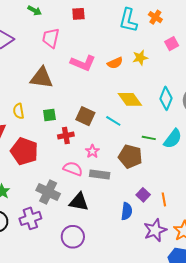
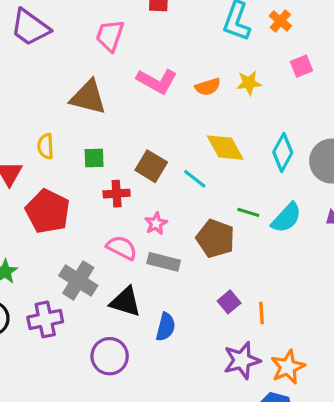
blue semicircle: (127, 211) -> (166, 327), moved

